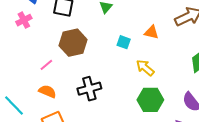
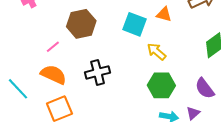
cyan square: (124, 42) -> (134, 24), size x1.6
orange semicircle: (47, 91) -> (53, 75), size x1.4

